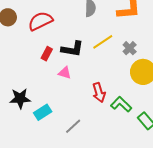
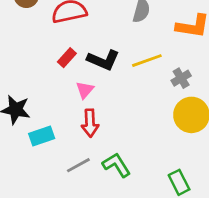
pink triangle: (65, 73) -> (85, 90), turned 40
red arrow: (99, 92) -> (90, 123), moved
green L-shape: (121, 104) -> (117, 165), moved

